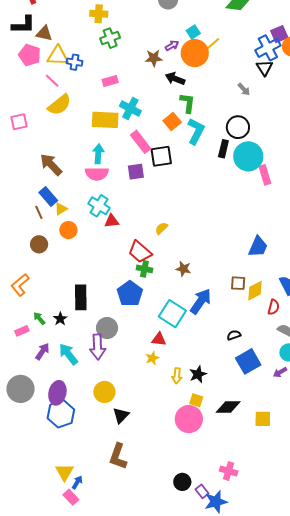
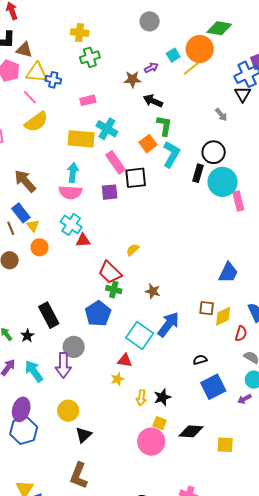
orange circle: (195, 53) -> (200, 49), moved
yellow triangle: (61, 209) -> (33, 226), turned -40
black rectangle: (81, 297) -> (49, 315), turned -30

